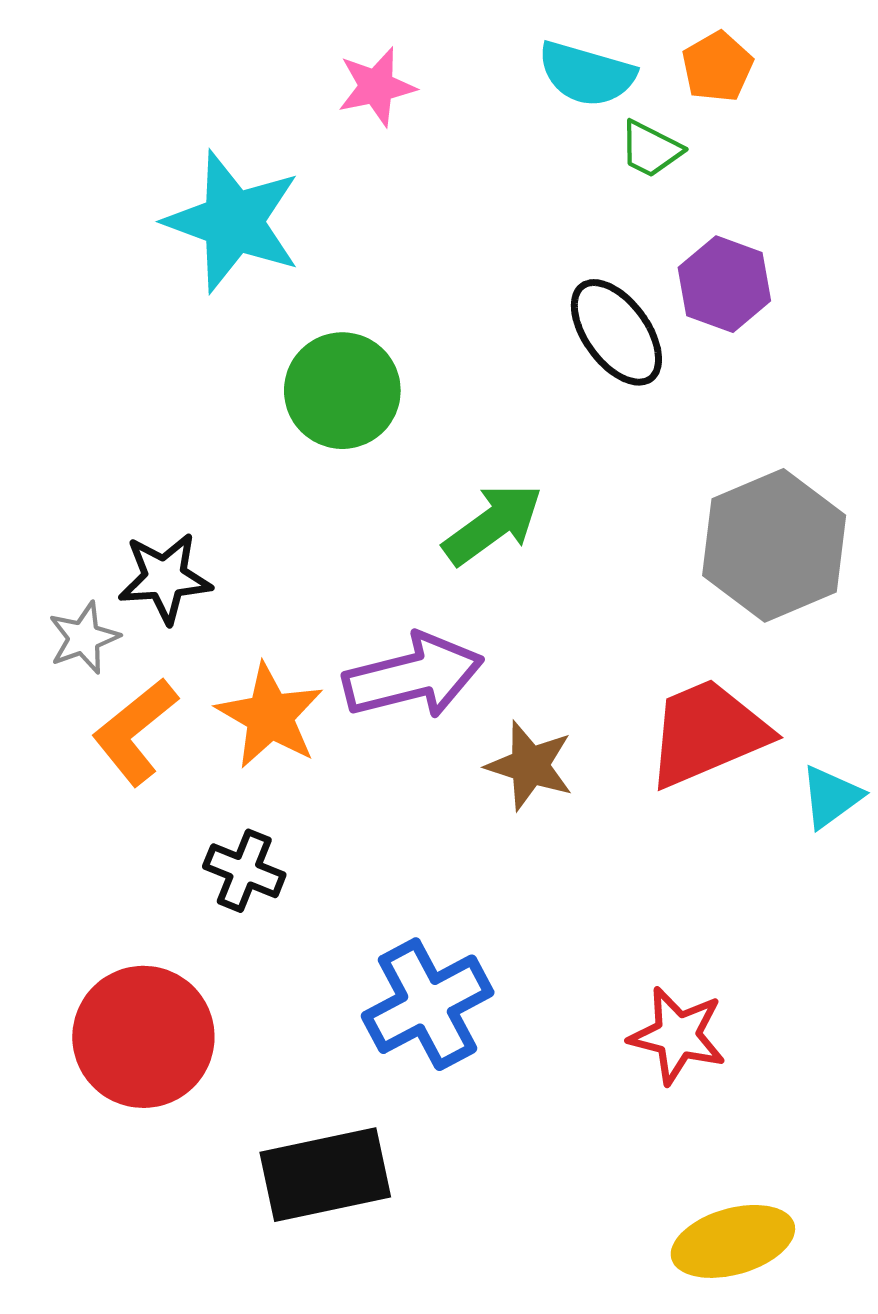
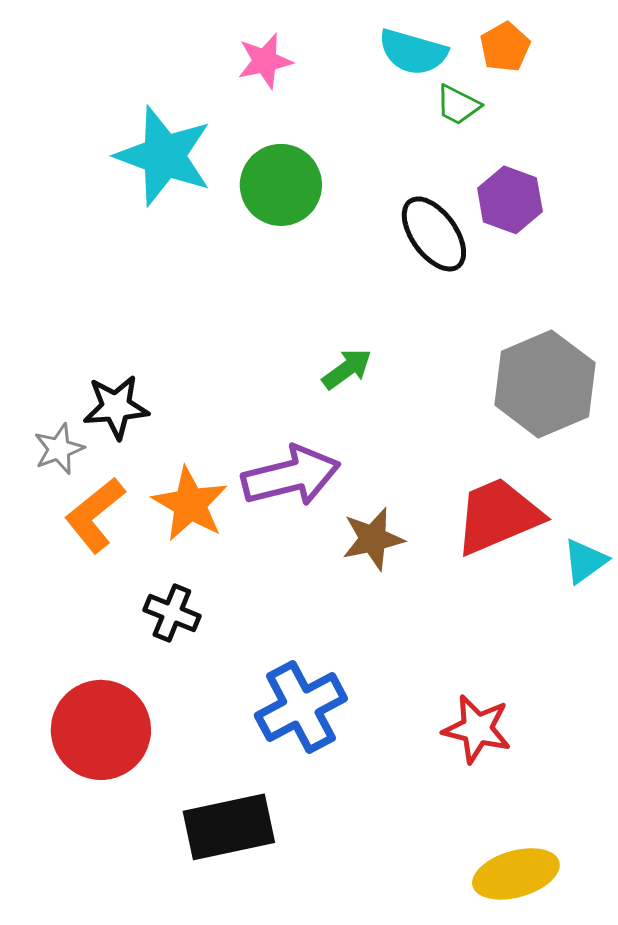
green circle: (342, 391) -> (281, 185), moved
green arrow: (493, 524) -> (347, 369), size x0.7
brown star: (530, 766) -> (373, 539), turned -30

